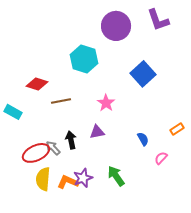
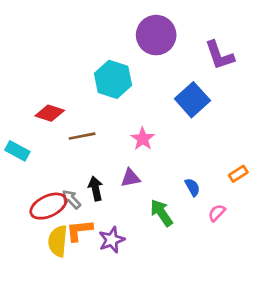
purple L-shape: (158, 20) -> (219, 55), moved
green arrow: (116, 176) -> (162, 213), moved
orange L-shape: (68, 182) -> (79, 230), moved, turned -30

